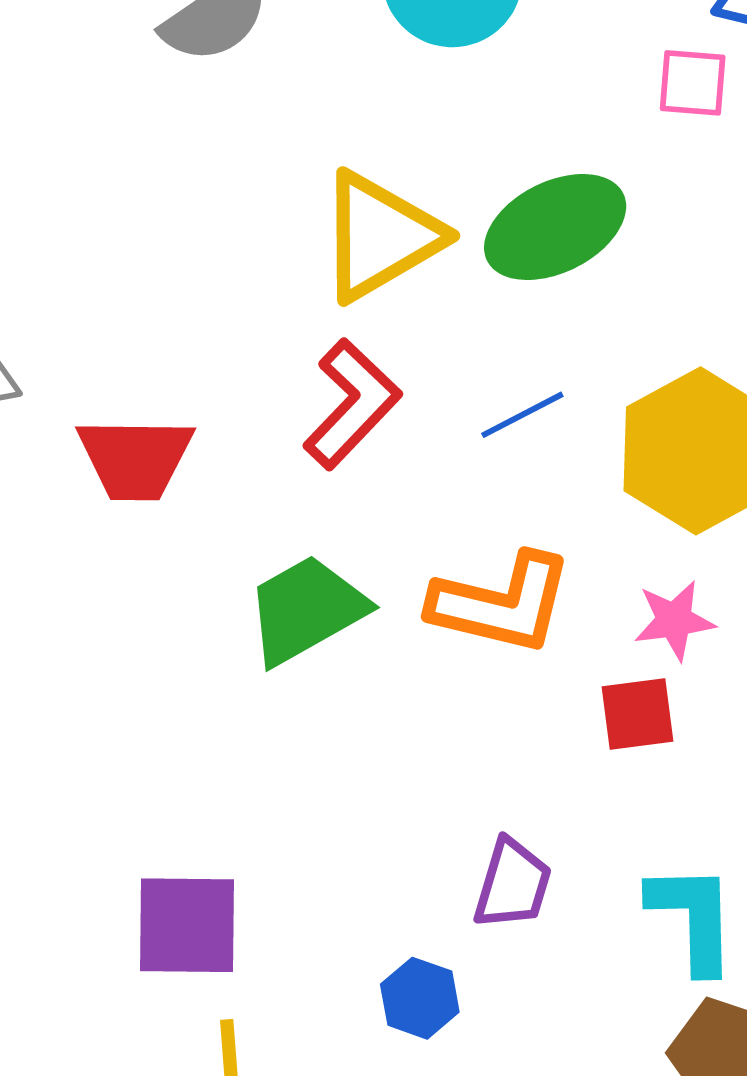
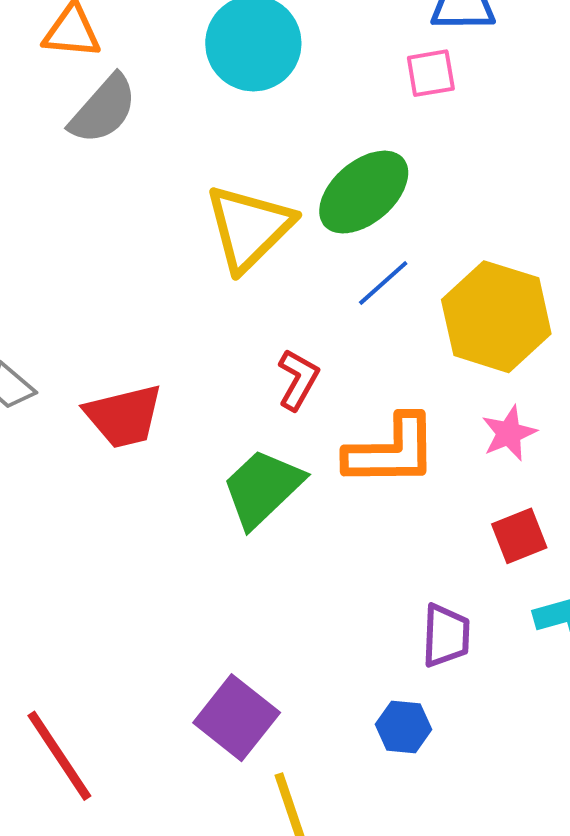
red L-shape: (352, 404) -> (298, 380), moved, size x0.7
blue line: (522, 415) -> (383, 283), moved
red square: (637, 714) -> (519, 536), moved
purple square: (187, 925) -> (237, 718), turned -38

